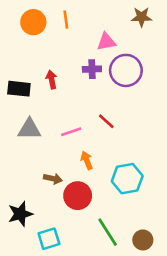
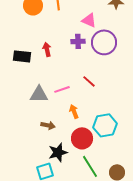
pink triangle: (106, 42) -> (89, 20), turned 35
gray triangle: (29, 129) -> (39, 94), moved
red circle: (78, 196) -> (82, 138), moved
black star: (20, 214) -> (58, 152), moved

